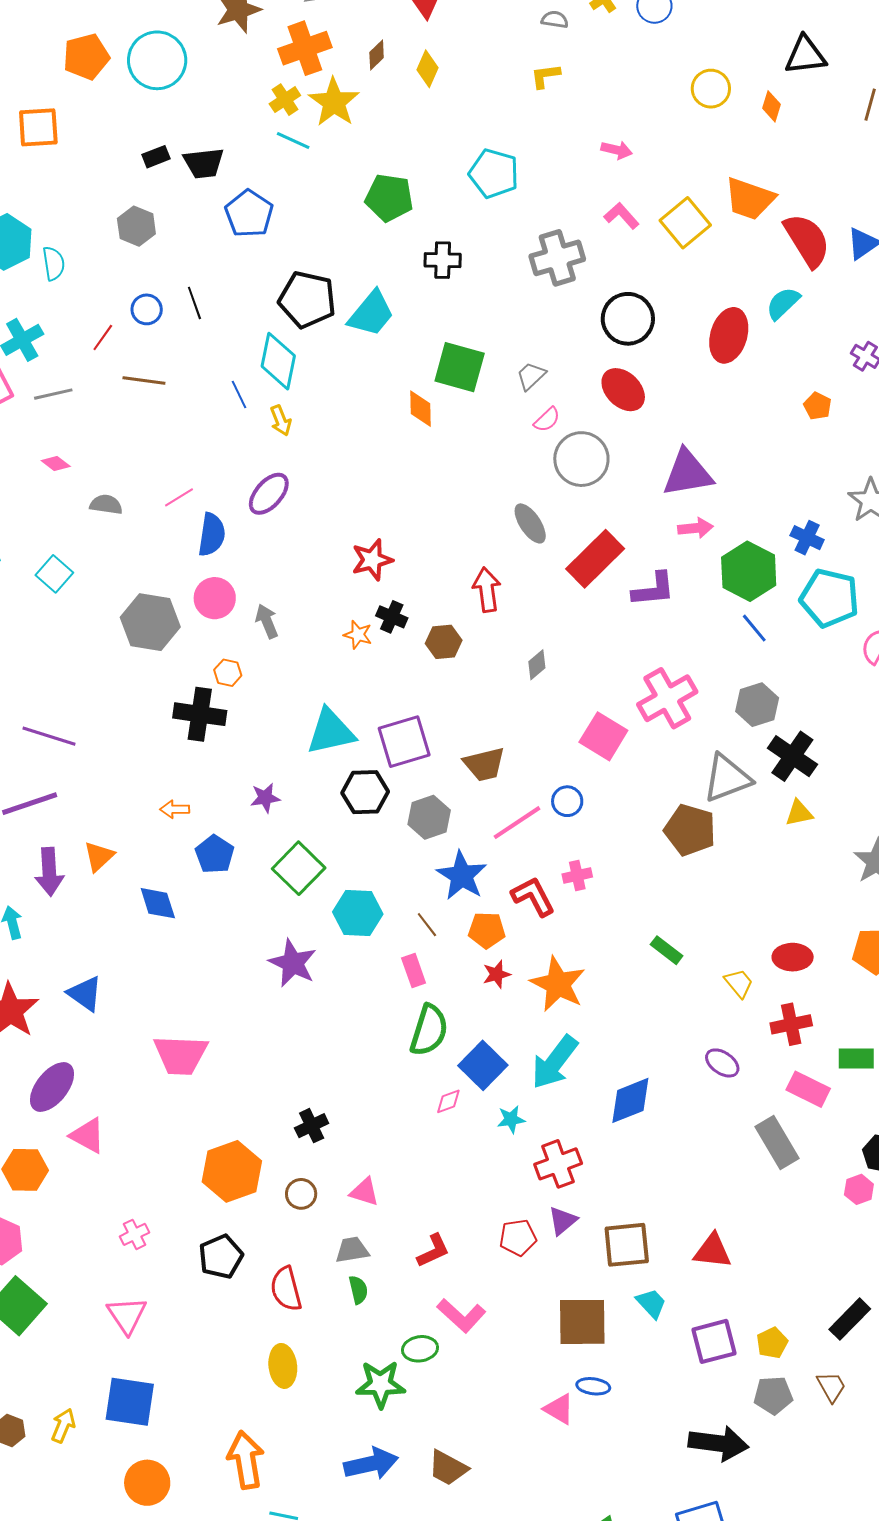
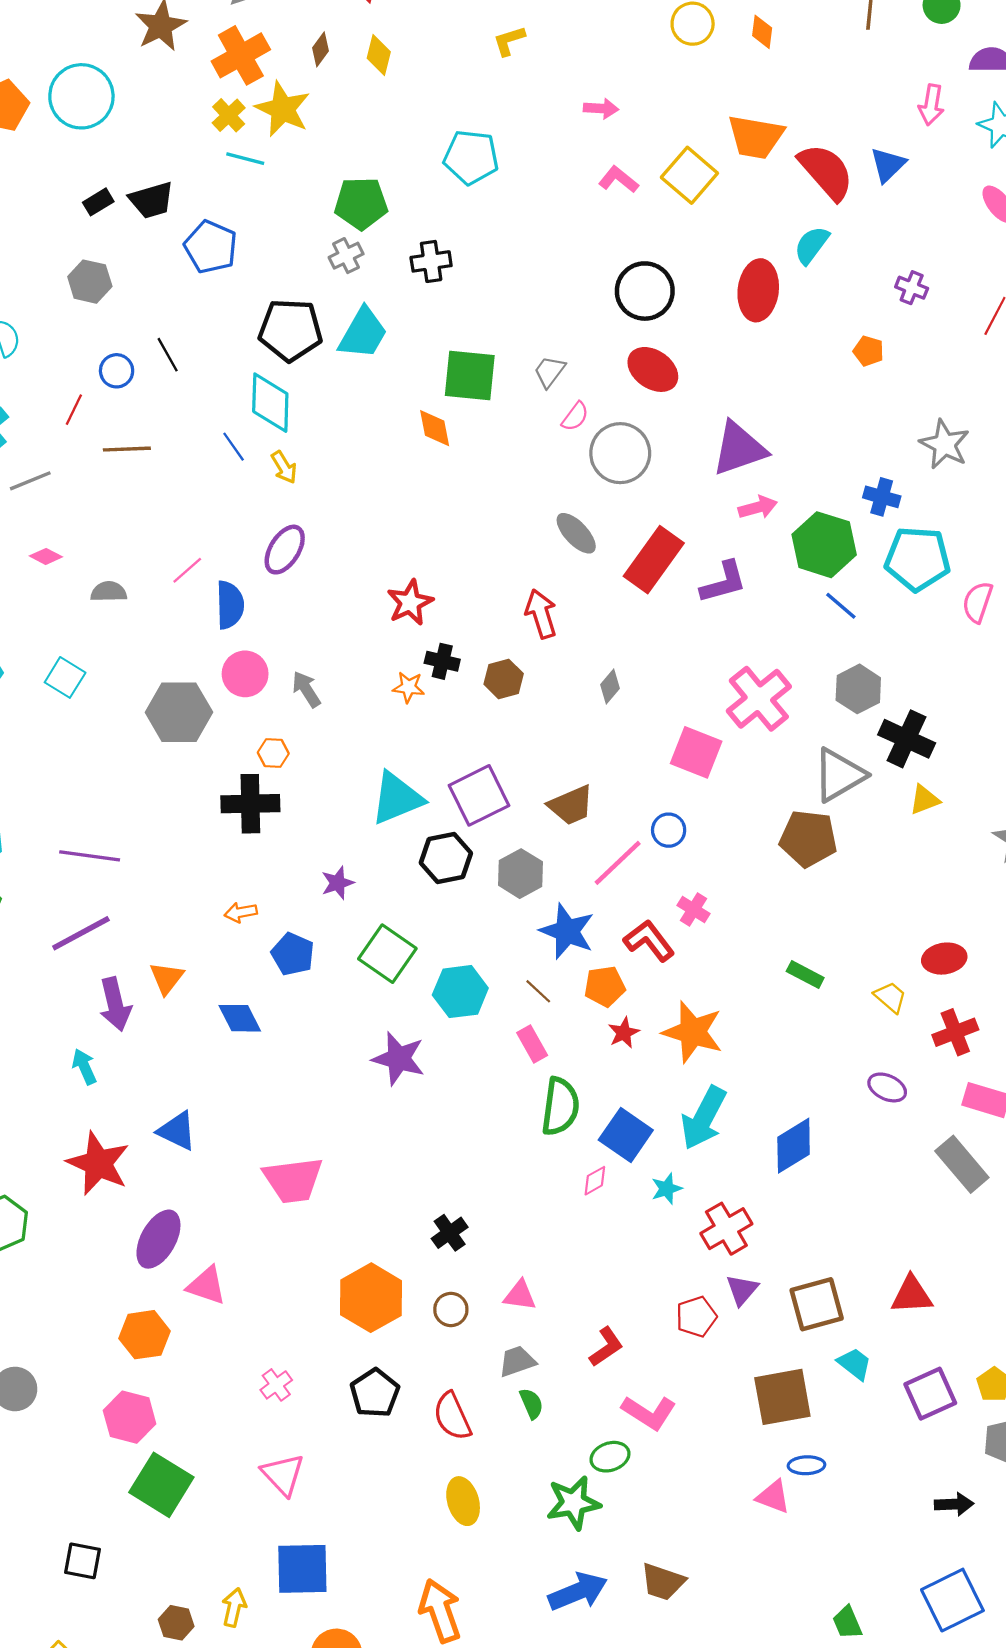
gray cross: (557, 258) -> (346, 256), moved, size x0.6
pink cross: (577, 875) -> (693, 909), turned -36
black arrow: (718, 1443) -> (954, 1504), size x0.6

